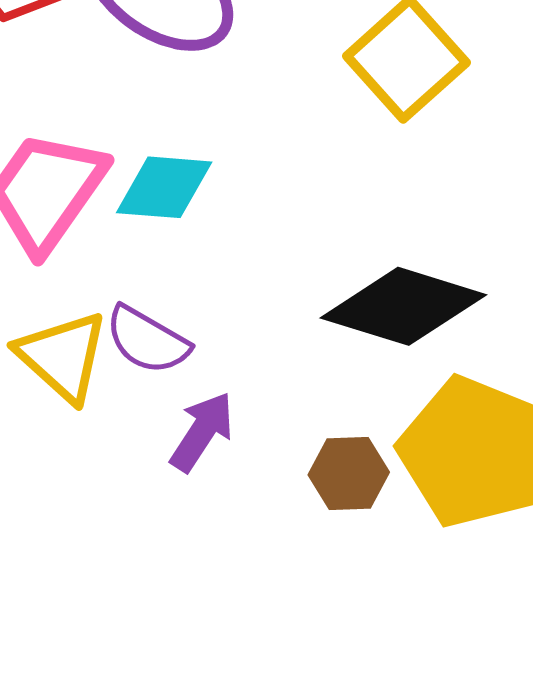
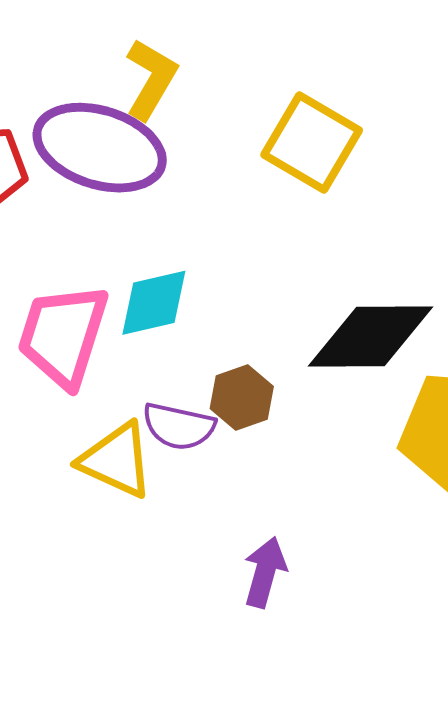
purple arrow: (202, 432) -> (265, 572), moved
brown hexagon: (349, 473) -> (242, 398), moved

